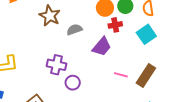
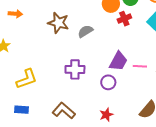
purple trapezoid: (102, 47) -> (118, 61), moved
purple circle: (73, 83) -> (108, 82), moved

